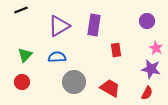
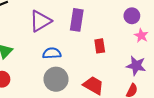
pink star: (156, 48) -> (141, 36), moved
blue semicircle: (57, 57) -> (52, 53), moved

